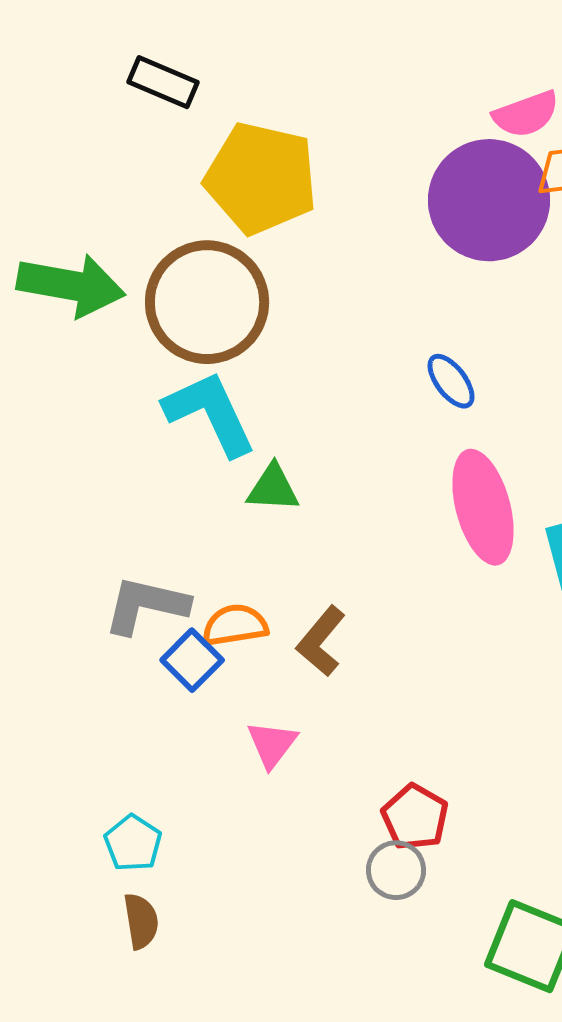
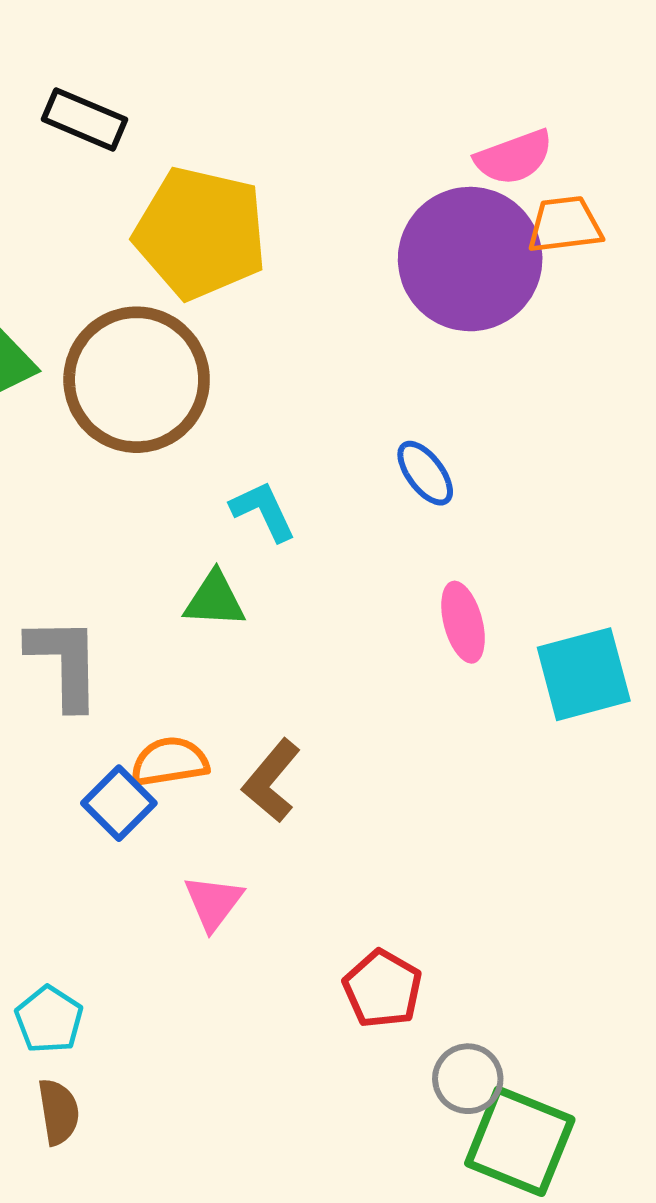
cyan L-shape: (210, 413) -> (263, 511), moved, size x0.6
pink ellipse: (483, 507) -> (463, 622), size x0.6
gray L-shape: (146, 605) -> (64, 662), moved, turned 76
gray circle: (396, 870) -> (468, 1079), moved

